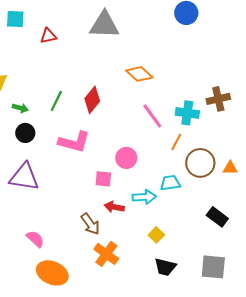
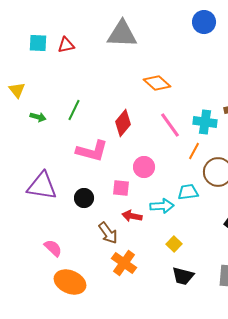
cyan square: (15, 19) -> (38, 43), moved
red diamond: (92, 100) -> (123, 123), moved
black circle: (25, 133) -> (84, 198), moved

